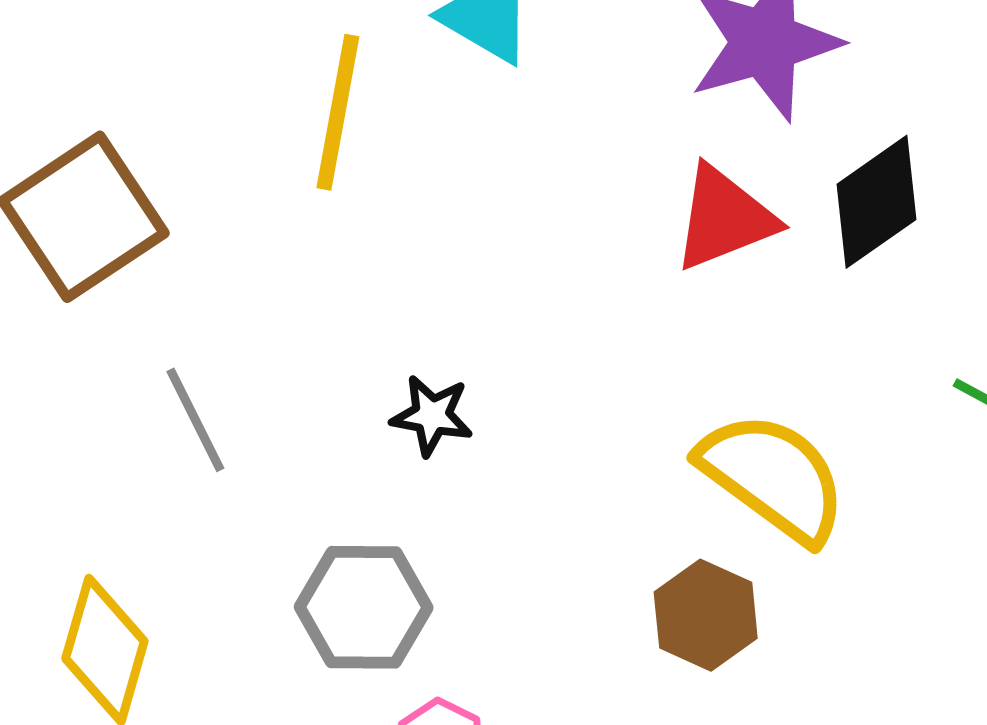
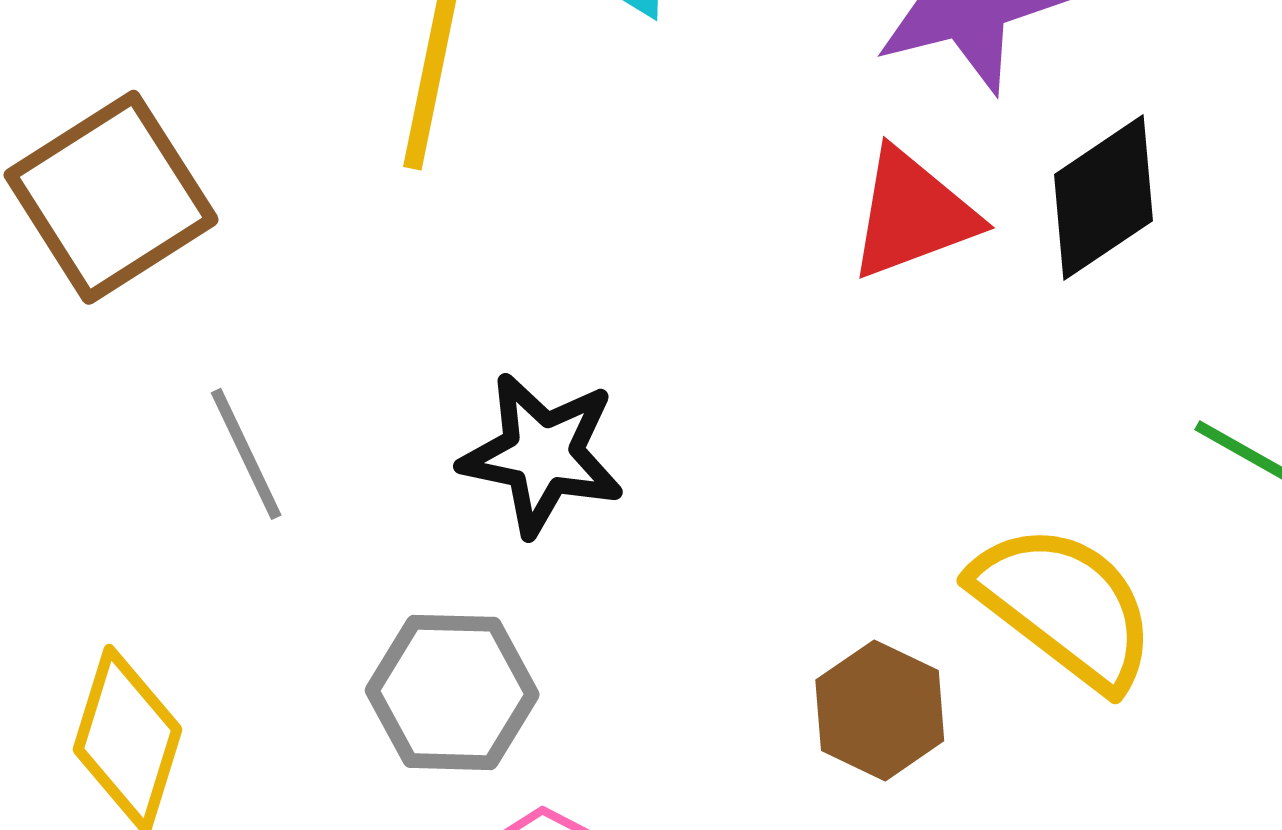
black star: (432, 416) -> (542, 454), size x1.6
yellow semicircle: (773, 477) -> (1064, 606), moved

